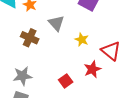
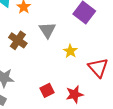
red star: (92, 69) -> (75, 94), moved

